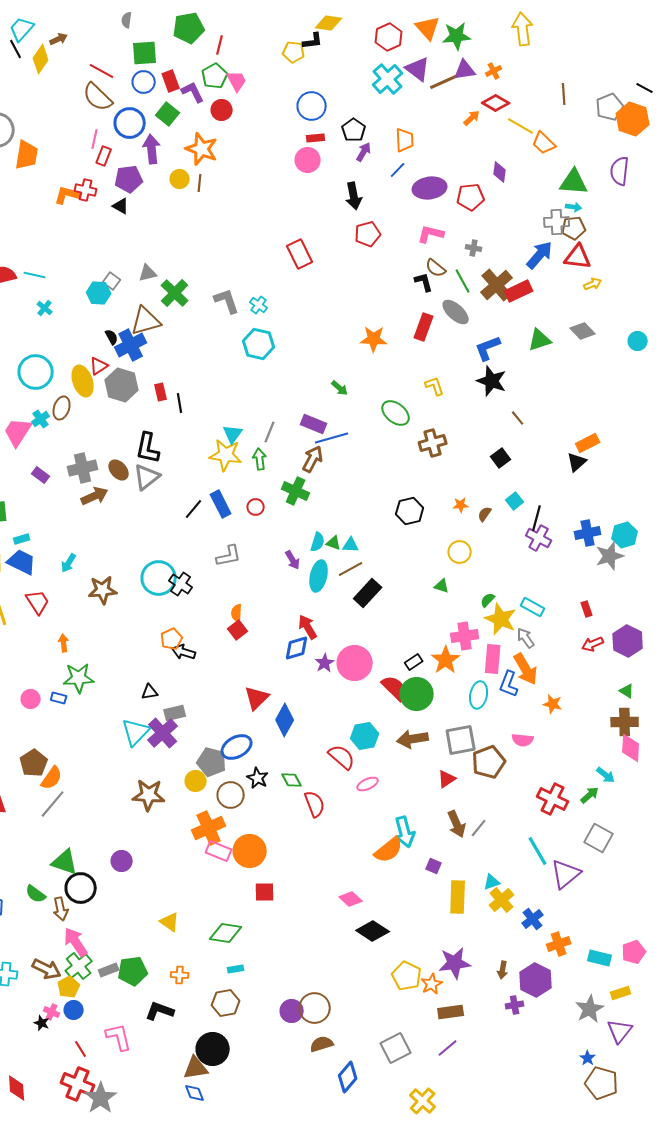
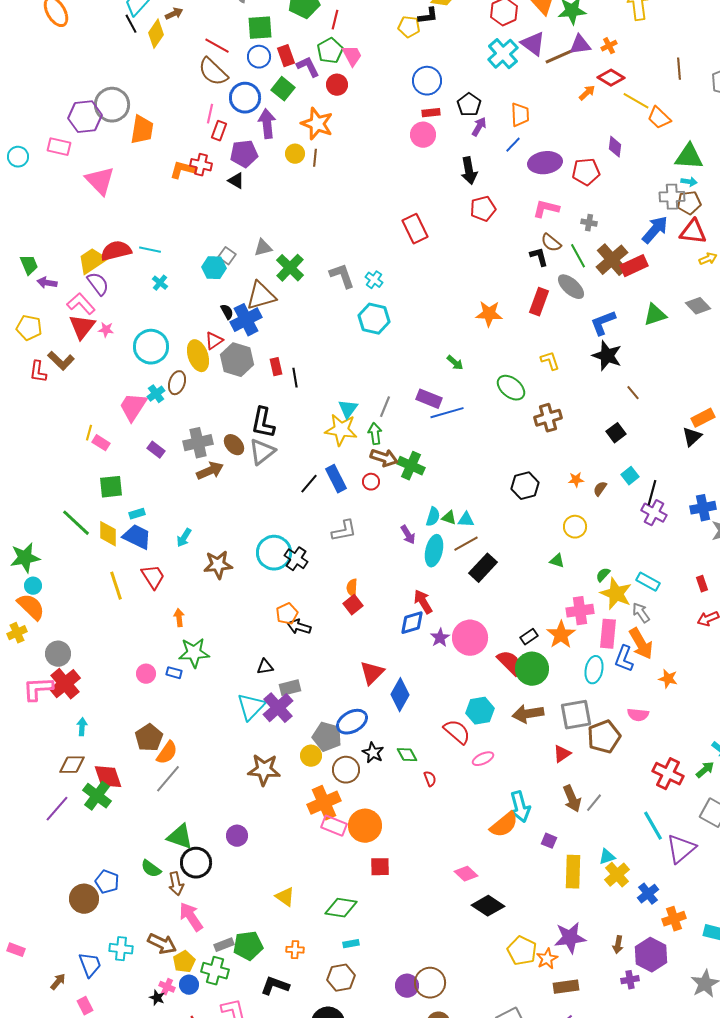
brown arrow: (313, 459) -> (384, 458), moved, turned 80
red semicircle: (315, 804) -> (430, 779), size x0.6
green cross: (79, 966) -> (215, 971), moved, turned -36

